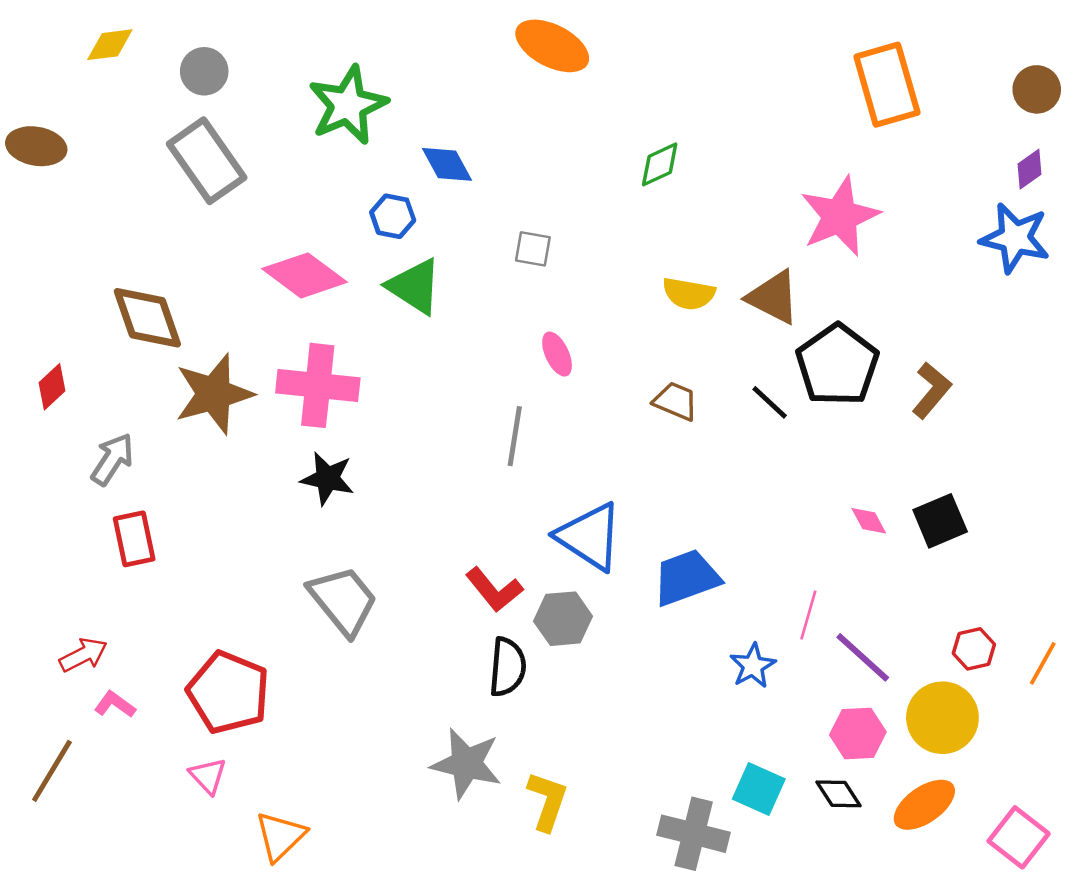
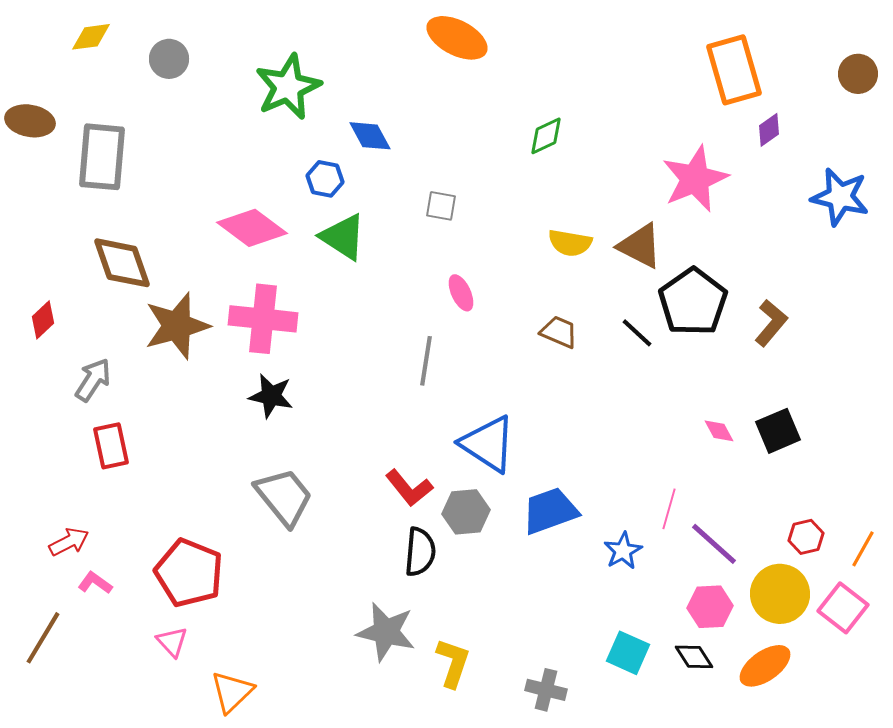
gray rectangle: (207, 161) -> (102, 157), moved, turned 40
purple diamond: (1029, 169) -> (769, 130), moved
blue trapezoid: (686, 578) -> (550, 511), moved
gray cross: (694, 834) -> (546, 690), moved, size x0.7
pink square: (1019, 837) -> (843, 608), moved

